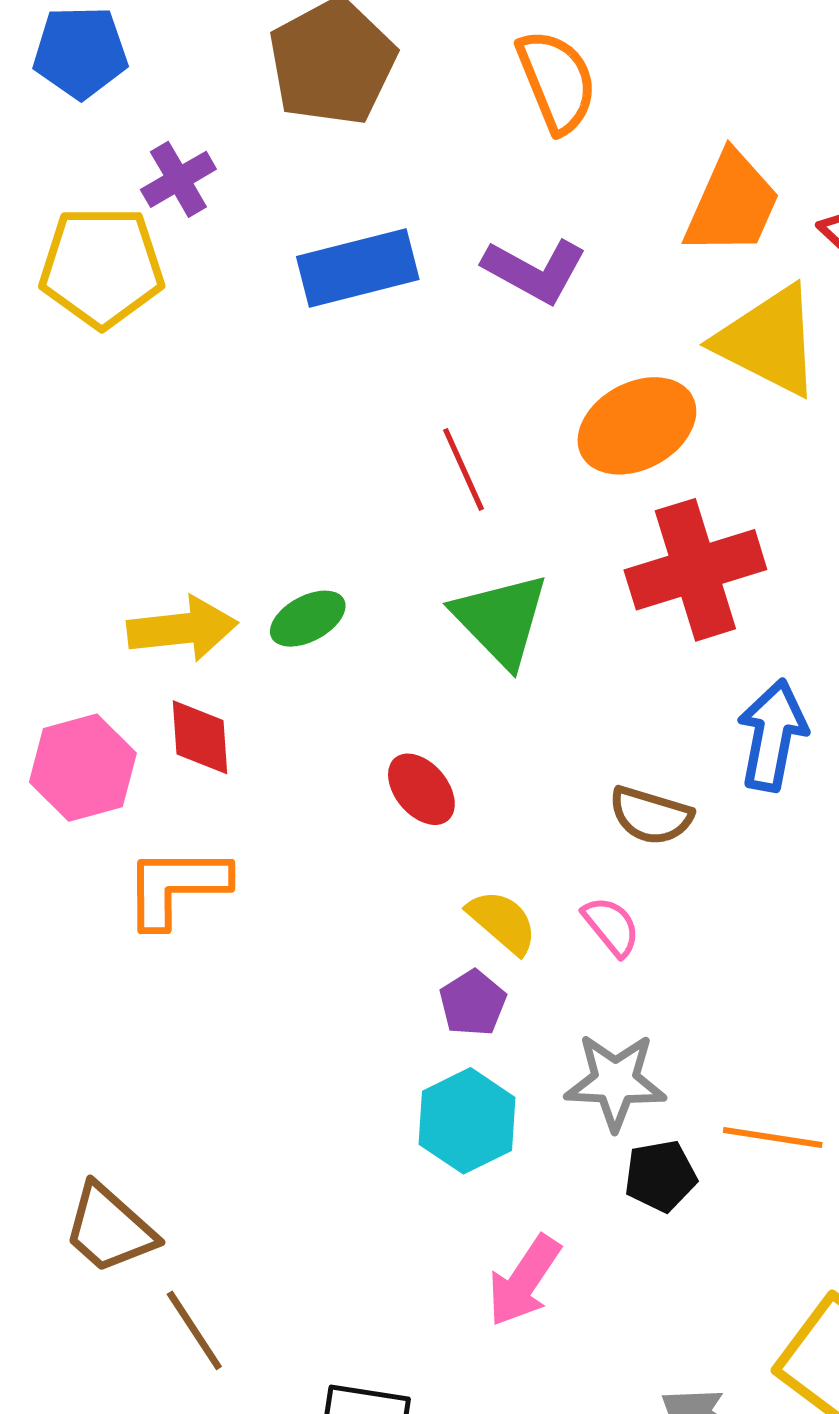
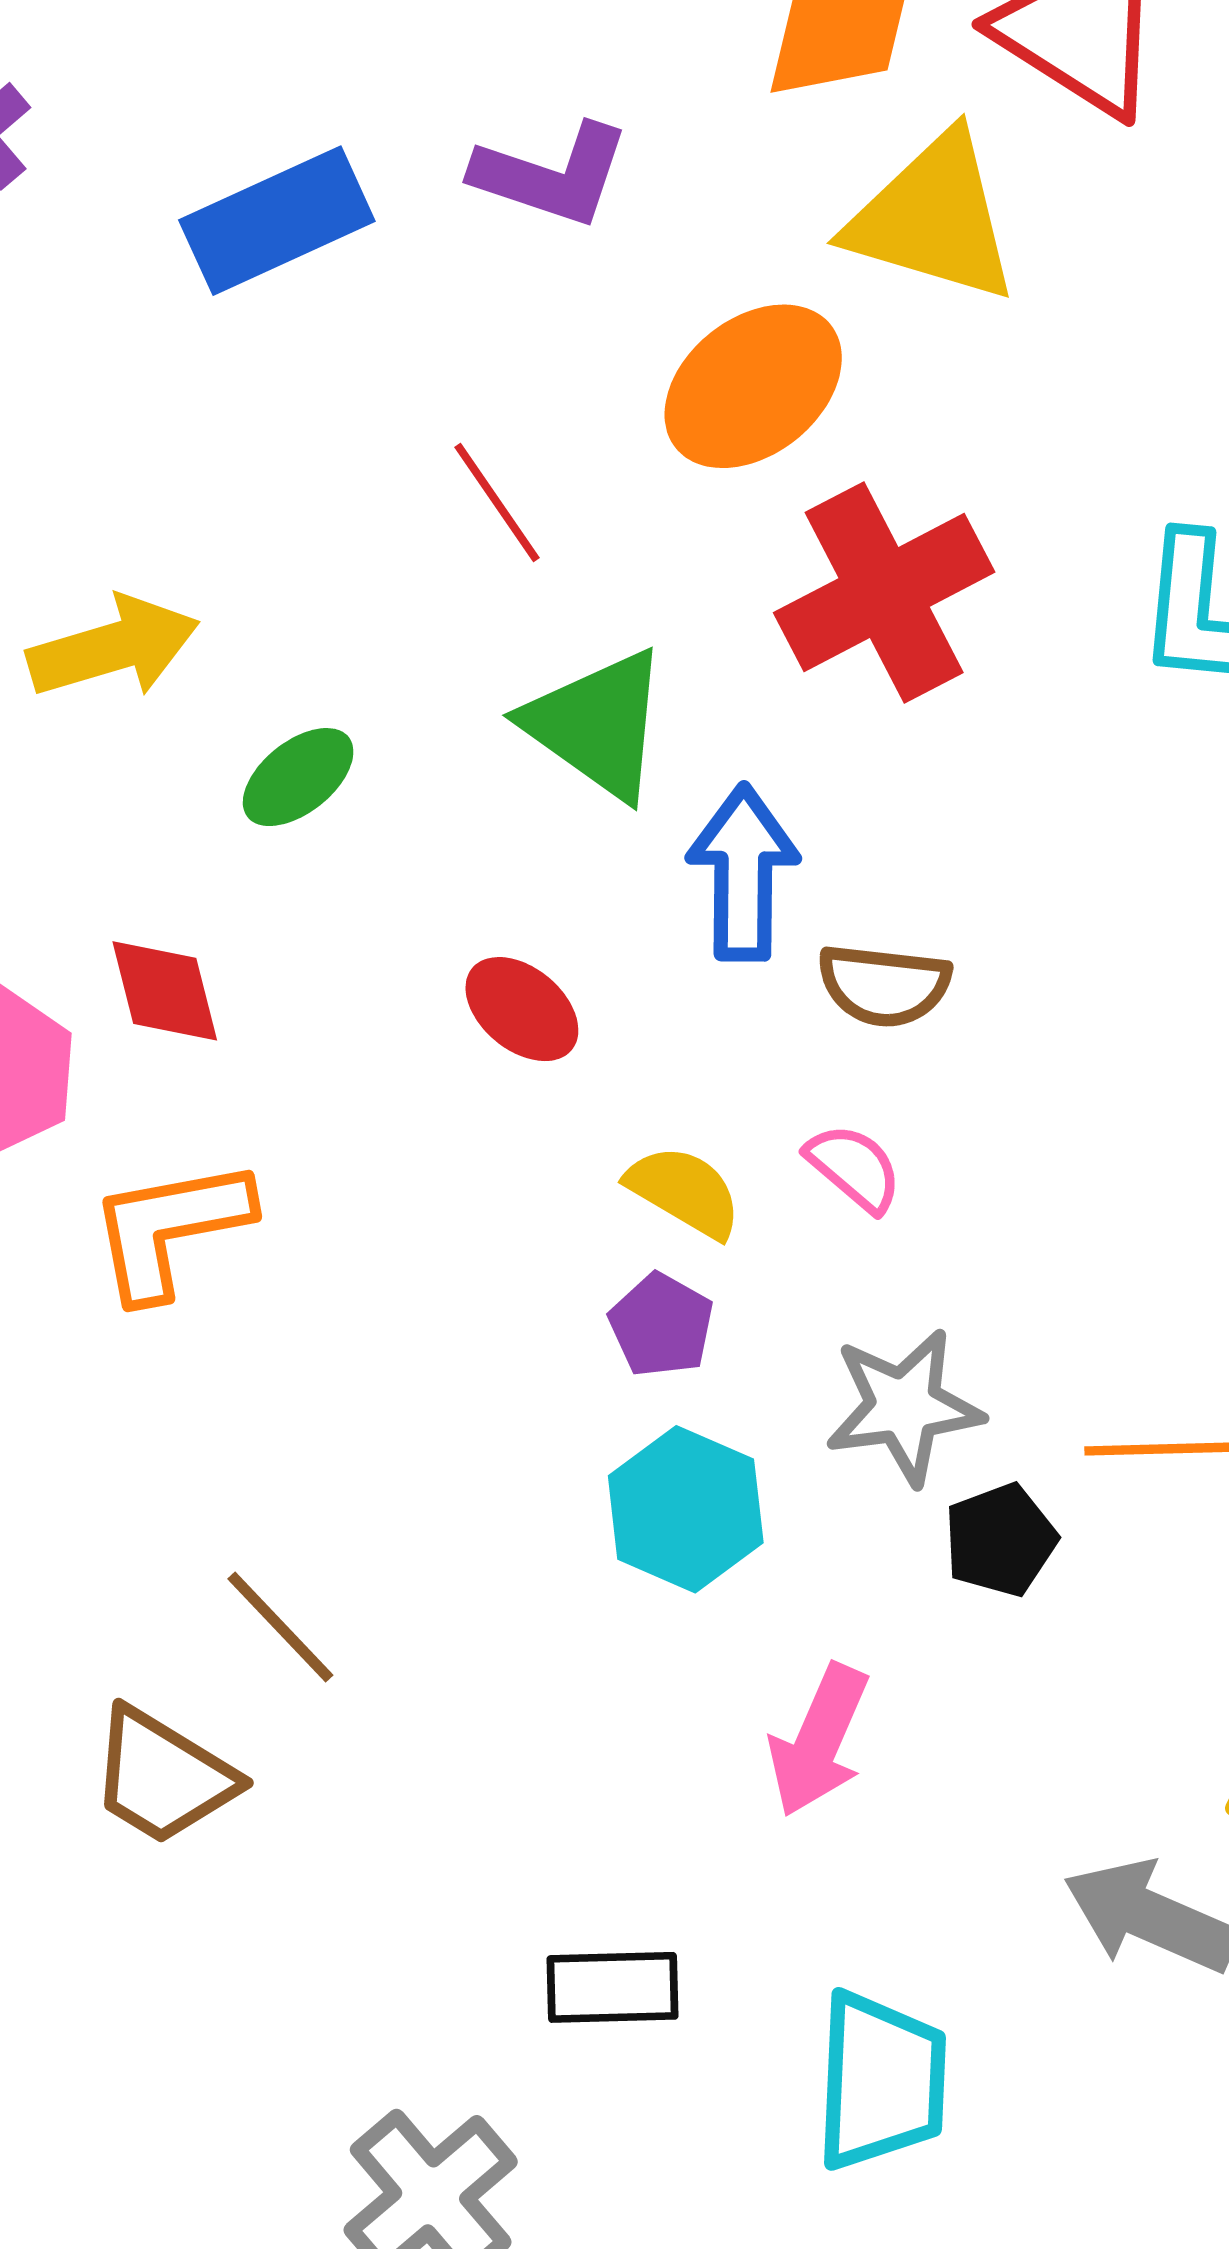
yellow arrow: (182, 629) -> (113, 647), moved
blue arrow: (772, 735) -> (743, 873), moved
brown line: (194, 1330) -> (280, 1627), moved

